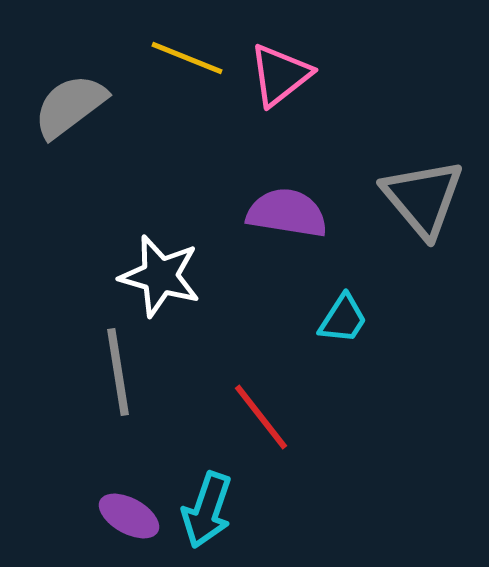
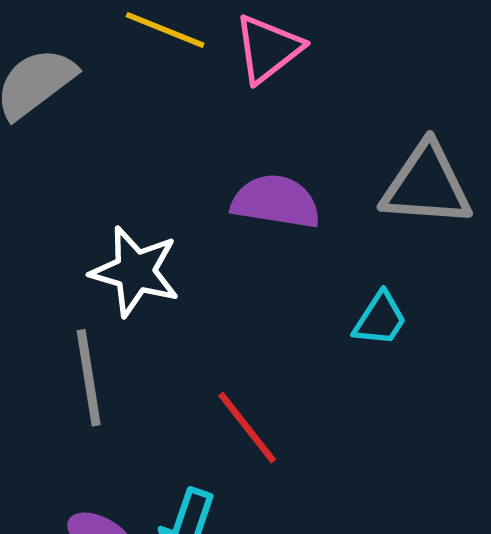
gray triangle: (423, 198) -> (427, 185), turned -46
cyan trapezoid: (343, 319) -> (380, 319), moved

